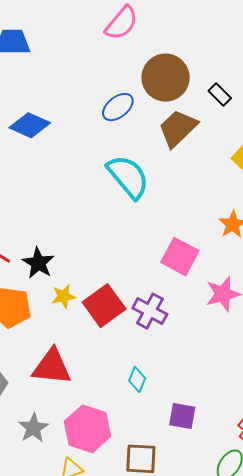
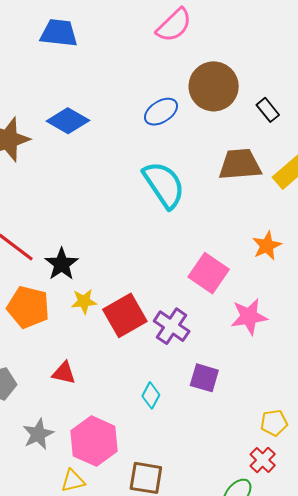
brown trapezoid: (178, 128) -> (240, 164), moved, turned 33
red triangle: (52, 367) -> (64, 373), size x0.6
purple square: (182, 416) -> (204, 378), moved

